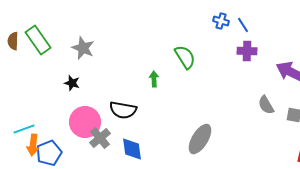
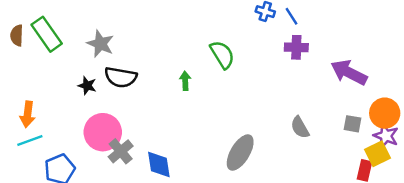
gray semicircle: (266, 105) -> (300, 127), moved
black semicircle: (123, 110) -> (121, 77), moved
orange arrow: (33, 145) -> (27, 114), moved

